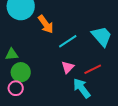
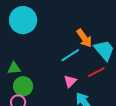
orange arrow: (46, 24) -> (84, 38), moved
red line: (93, 69) -> (96, 72), moved

